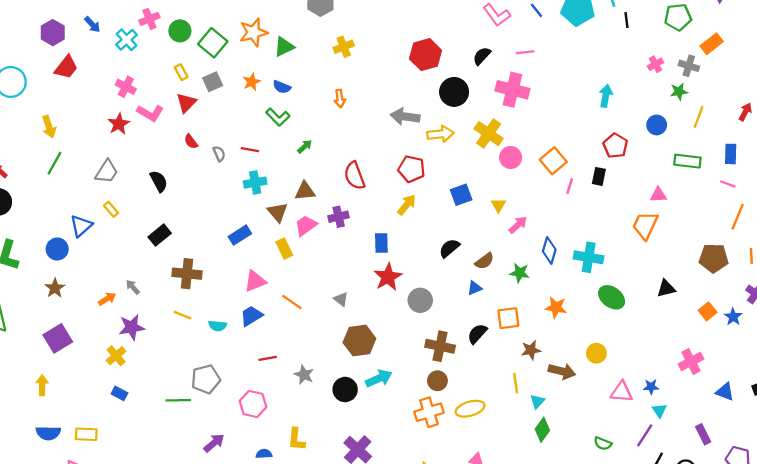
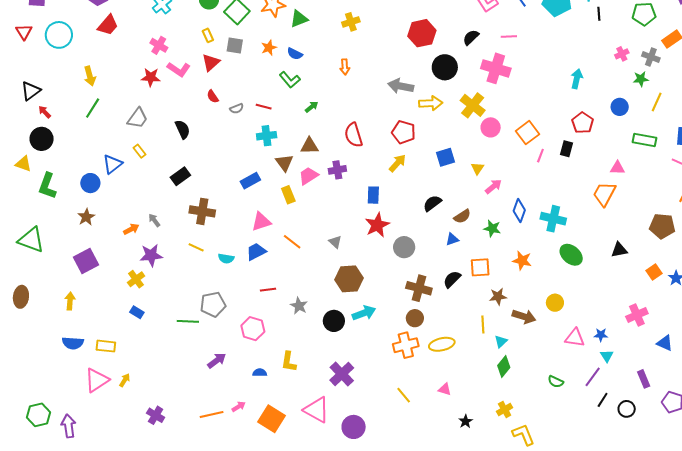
gray square: (213, 82) -> (235, 46), turned 30
red star: (119, 124) -> (151, 77), turned 30
gray semicircle: (219, 154) -> (237, 109), turned 88

